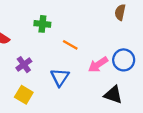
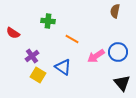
blue triangle: (60, 77) -> (63, 67), turned -30
yellow square: (24, 95) -> (38, 75), moved
black triangle: (113, 95) -> (122, 83), moved, turned 30

